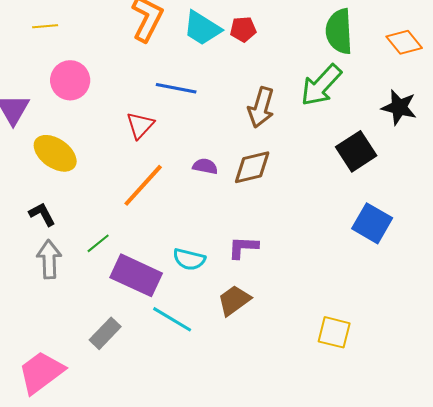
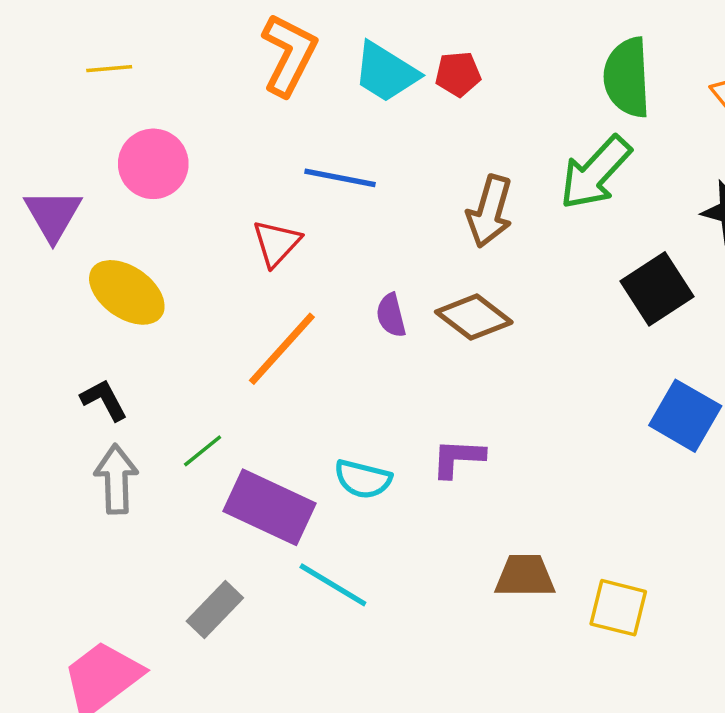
purple semicircle: (205, 166) -> (391, 315), turned -115
brown diamond: (252, 167) -> (474, 317), turned 51
brown trapezoid: (234, 300) -> (525, 576), moved, turned 36

